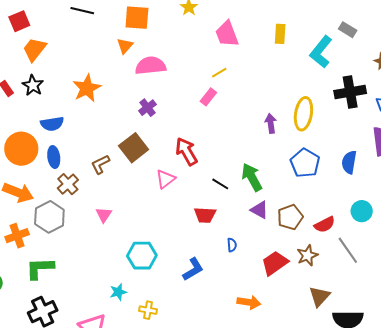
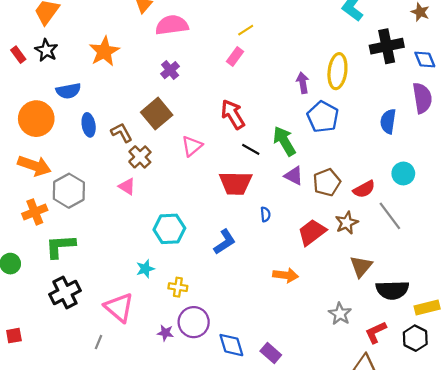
red arrow: (186, 151) -> (233, 114), moved
blue ellipse: (54, 157) -> (89, 125), moved
blue pentagon: (305, 163) -> (323, 117), moved
brown L-shape: (100, 164) -> (122, 133), turned 90
brown cross: (68, 184) -> (140, 157), moved
pink triangle: (104, 215) -> (127, 186), turned -30
red trapezoid: (205, 215) -> (236, 183), size x1.4

